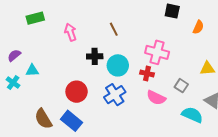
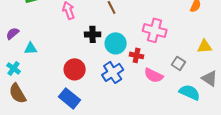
red cross: (147, 73) -> (137, 55), moved
cyan cross: (13, 83) -> (14, 68), moved
brown semicircle: (43, 119) -> (18, 93), moved

